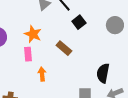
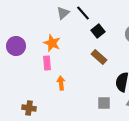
brown rectangle: (64, 48) -> (99, 57), moved

